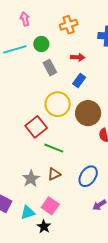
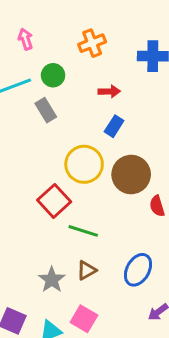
gray rectangle: (50, 68) -> (46, 110), moved

